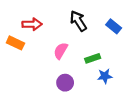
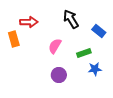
blue rectangle: (114, 26) -> (99, 31), moved
orange rectangle: (15, 43) -> (14, 39), turned 49

